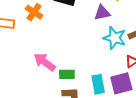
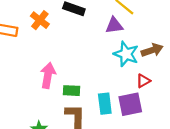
pink arrow: (45, 62) -> (48, 75), turned 60

